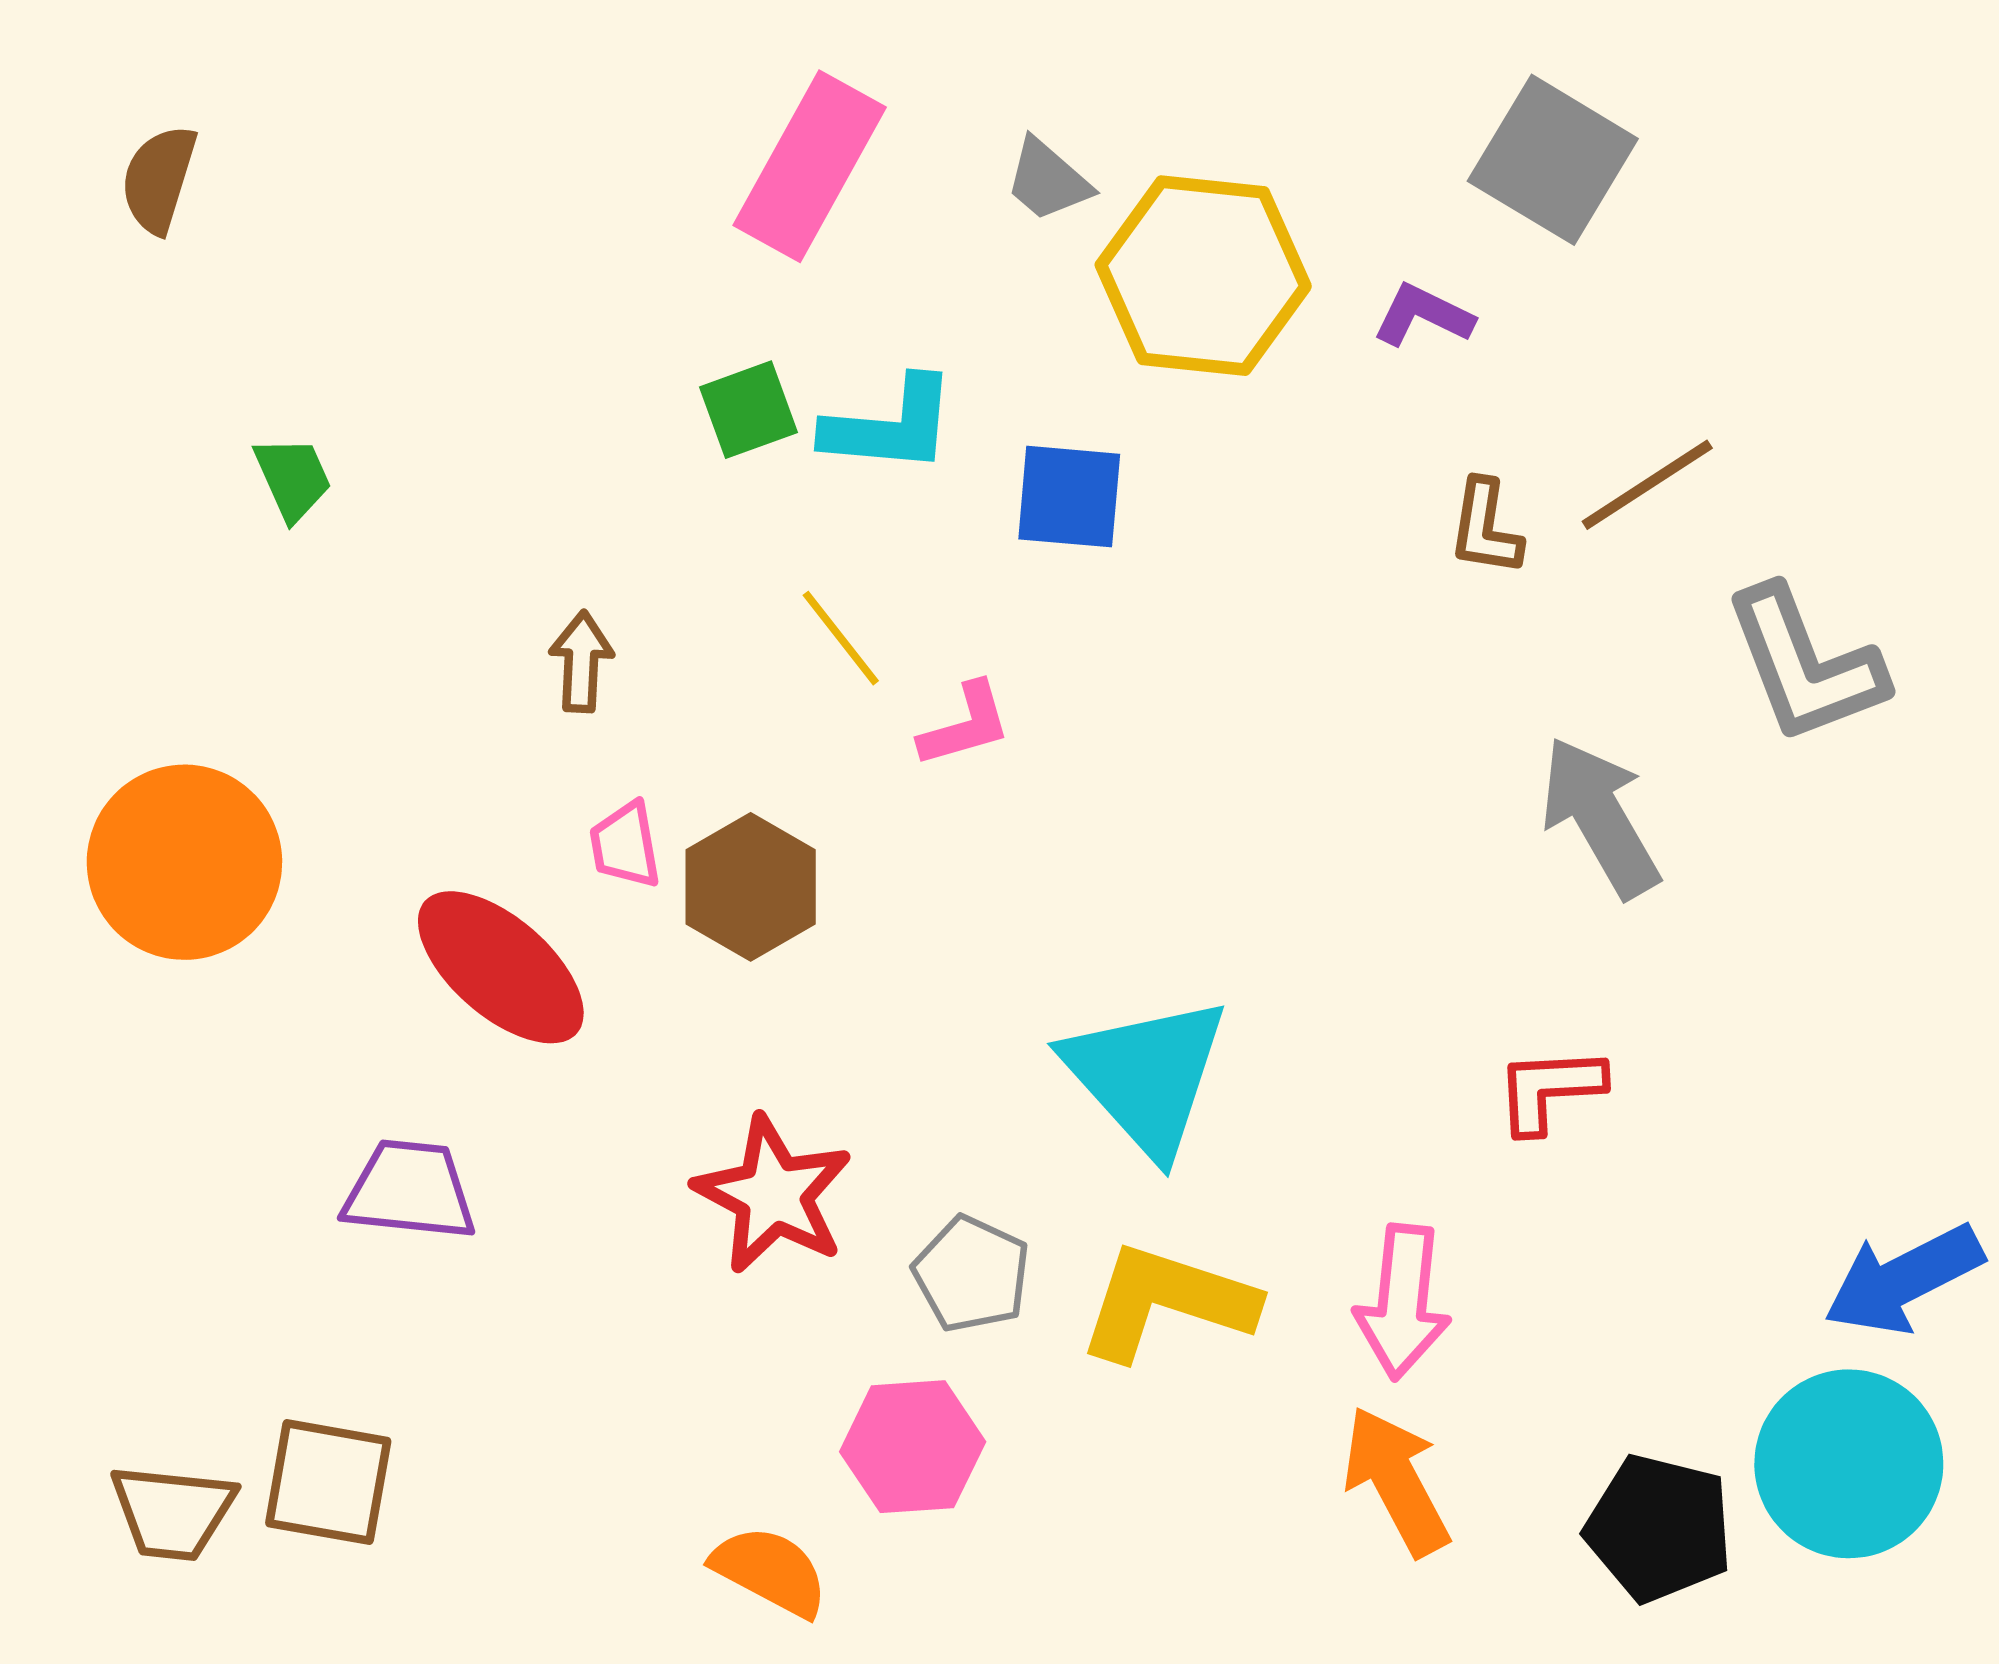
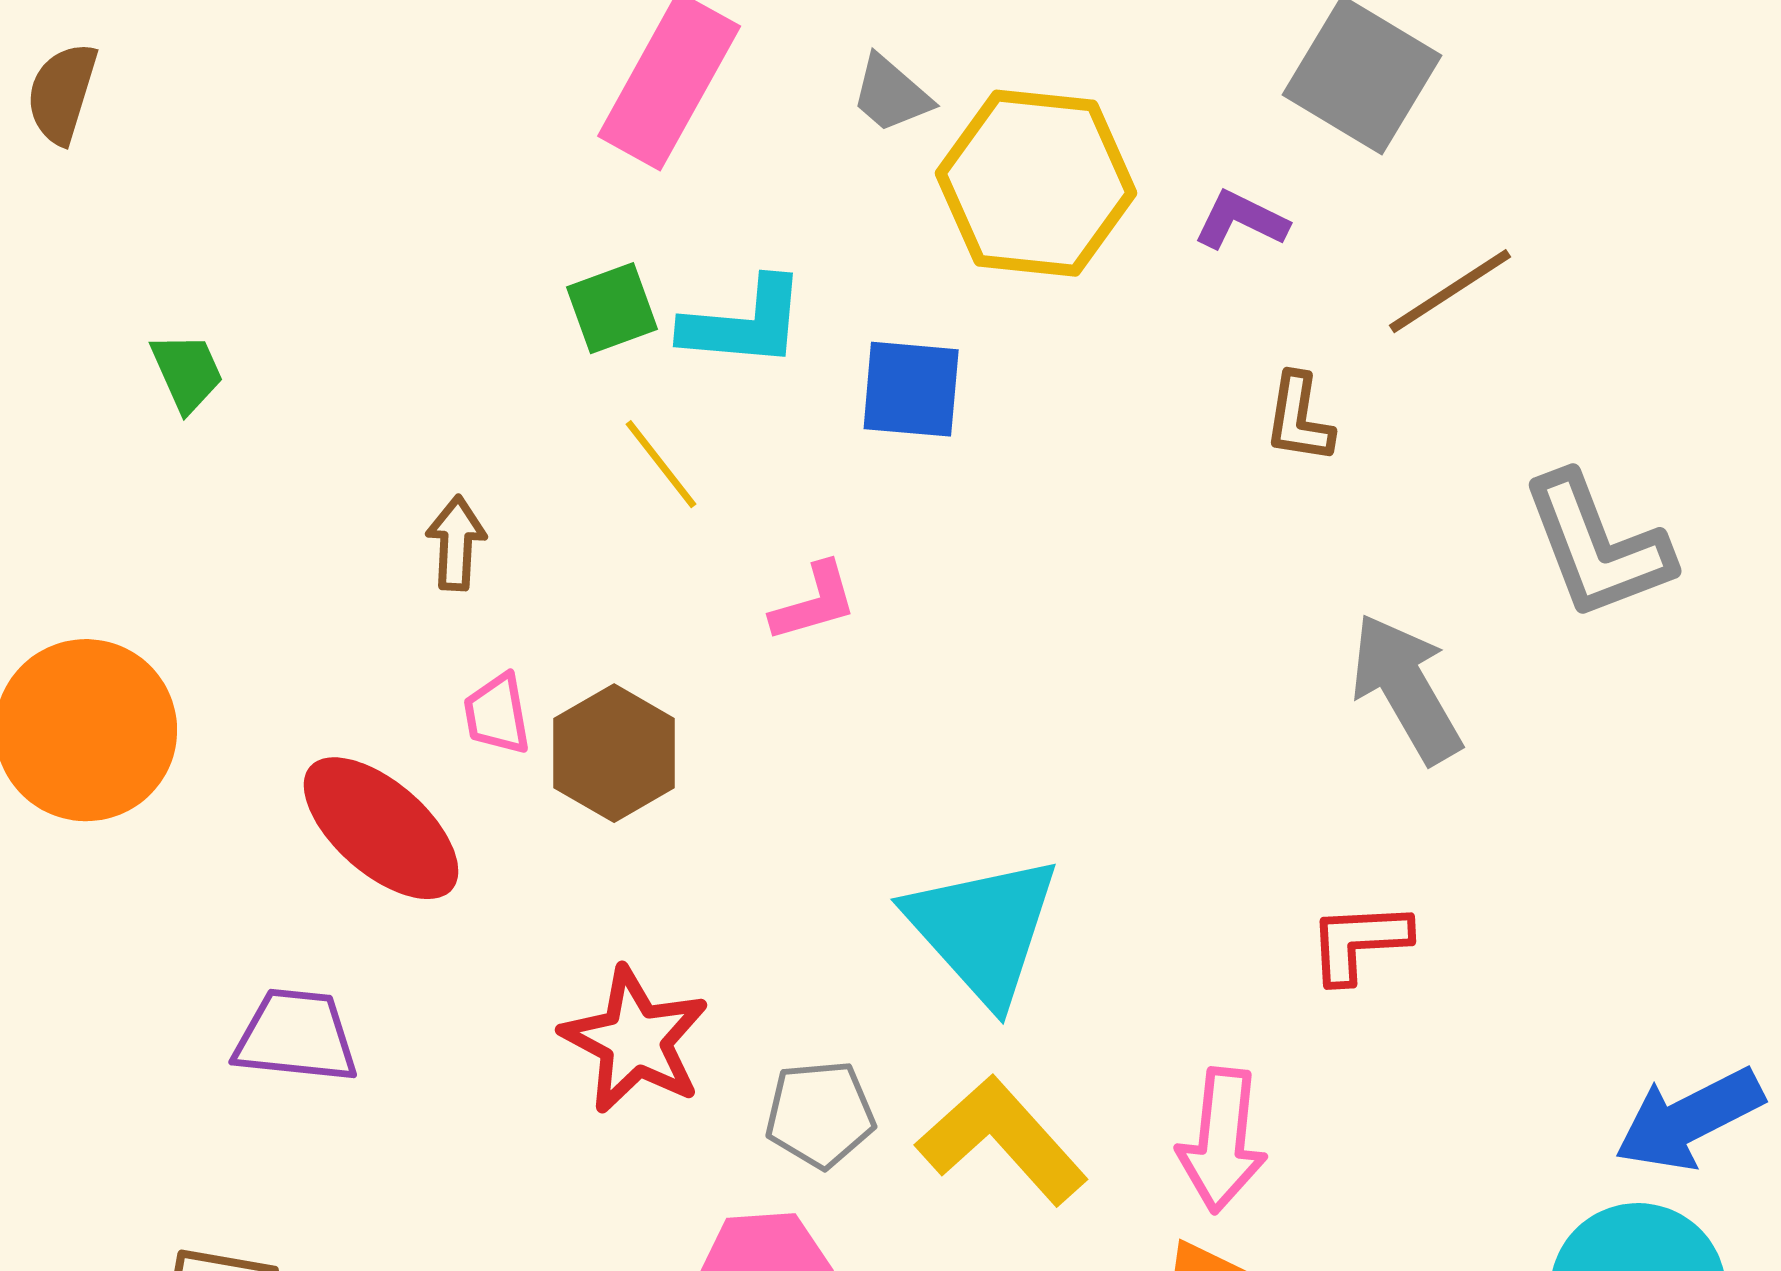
brown line: (1647, 485) -> (1450, 291), moved
yellow line: (841, 638) -> (661, 464), moved
gray pentagon: (972, 1274) -> (820, 1114), turned -30
yellow L-shape: (1167, 1302) -> (1002, 1140), turned 30

